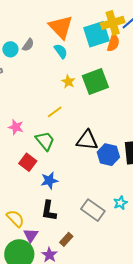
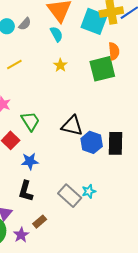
cyan square: (96, 34) -> (94, 21), turned 32
orange semicircle: (113, 43) -> (114, 51), moved, turned -30
green square: (95, 81) -> (102, 69), moved
yellow line: (55, 112) -> (14, 65), moved
cyan star: (120, 203) -> (89, 191), moved

